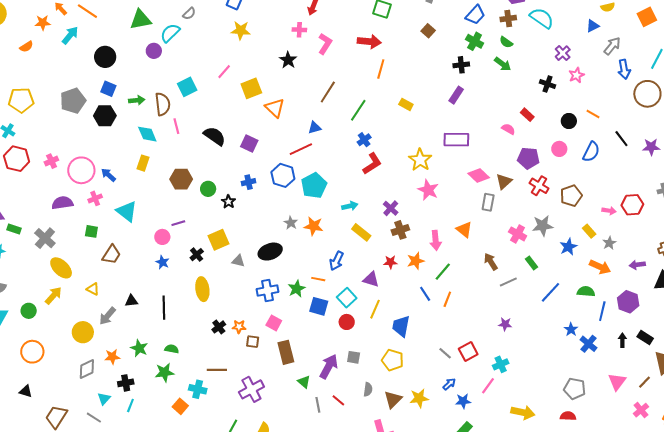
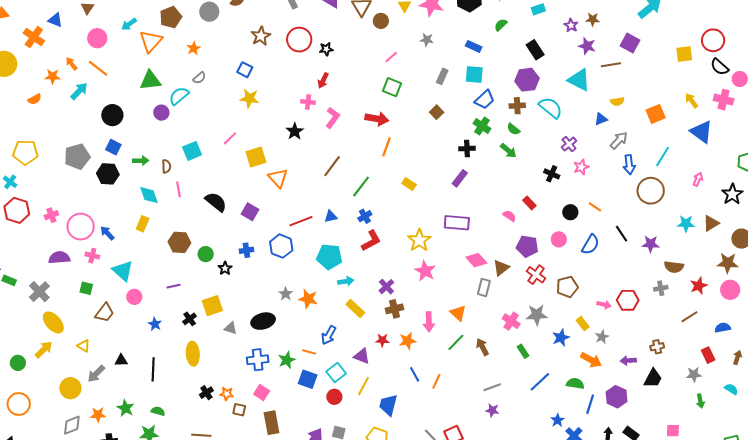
brown semicircle: (163, 104) -> (166, 166), size x0.6
blue triangle: (315, 128) -> (331, 216), moved
cyan pentagon: (314, 185) -> (329, 257), moved, turned 30
pink cross: (95, 198) -> (92, 256), turned 32
pink circle: (162, 237) -> (134, 297), moved
green line: (443, 272) -> (456, 342), moved
gray line: (508, 282) -> (492, 387), moved

